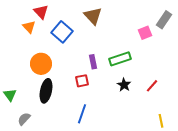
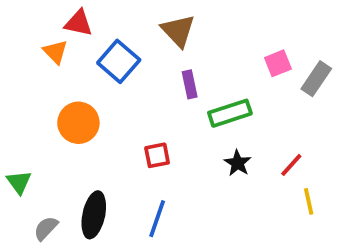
red triangle: (41, 12) -> (78, 23), turned -35
gray rectangle: (164, 20) -> (316, 79), moved
purple rectangle: (93, 62) -> (190, 84), moved
black ellipse: (46, 91) -> (94, 215), moved
yellow line: (161, 121) -> (309, 201), moved

